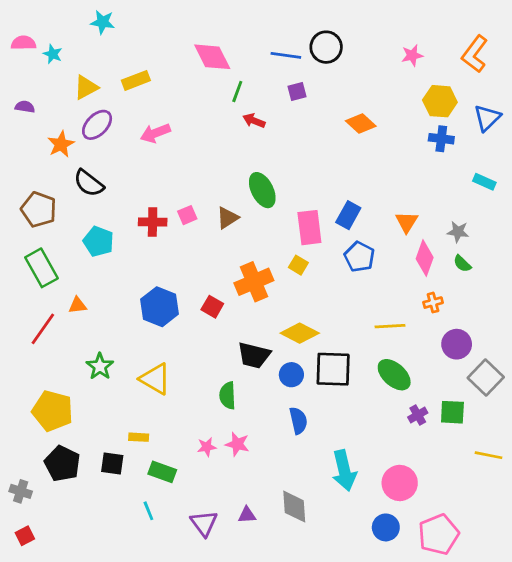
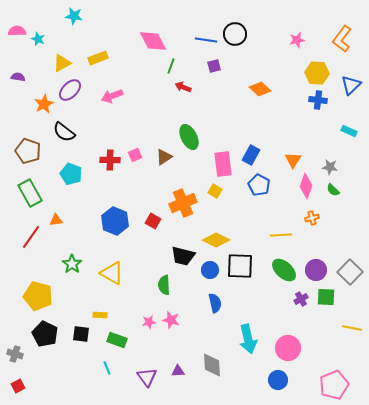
purple circle: (457, 344) -> (316, 270), moved
pink pentagon: (439, 534) -> (334, 385), moved

